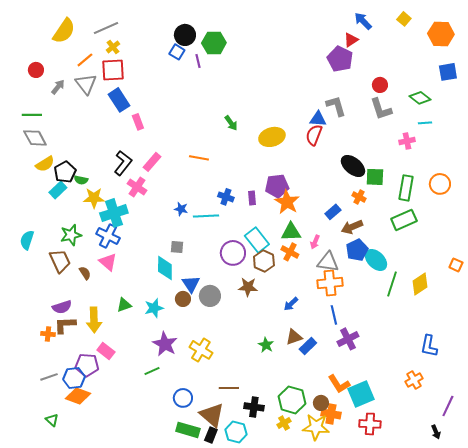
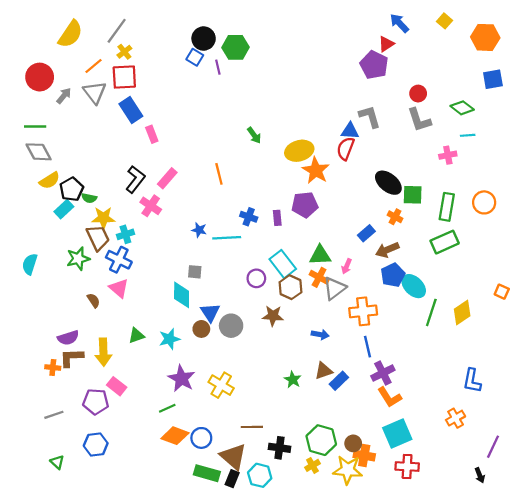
gray line: (106, 28) -> (117, 31), turned -30
red circle: (36, 70) -> (40, 77), size x1.6
orange line: (199, 158) -> (219, 174), turned 66
orange star: (287, 202) -> (316, 171), moved
cyan cross: (114, 213) -> (125, 234), size x0.6
purple circle: (233, 253) -> (256, 278), size x0.7
brown trapezoid: (60, 261) -> (98, 238), moved
gray triangle: (328, 262) -> (334, 288), moved, turned -45
blue arrow: (291, 304) -> (320, 334), turned -126
blue hexagon: (74, 378) -> (96, 445), moved
orange L-shape: (339, 384) -> (390, 397), moved
orange diamond: (78, 396) -> (175, 436), moved

